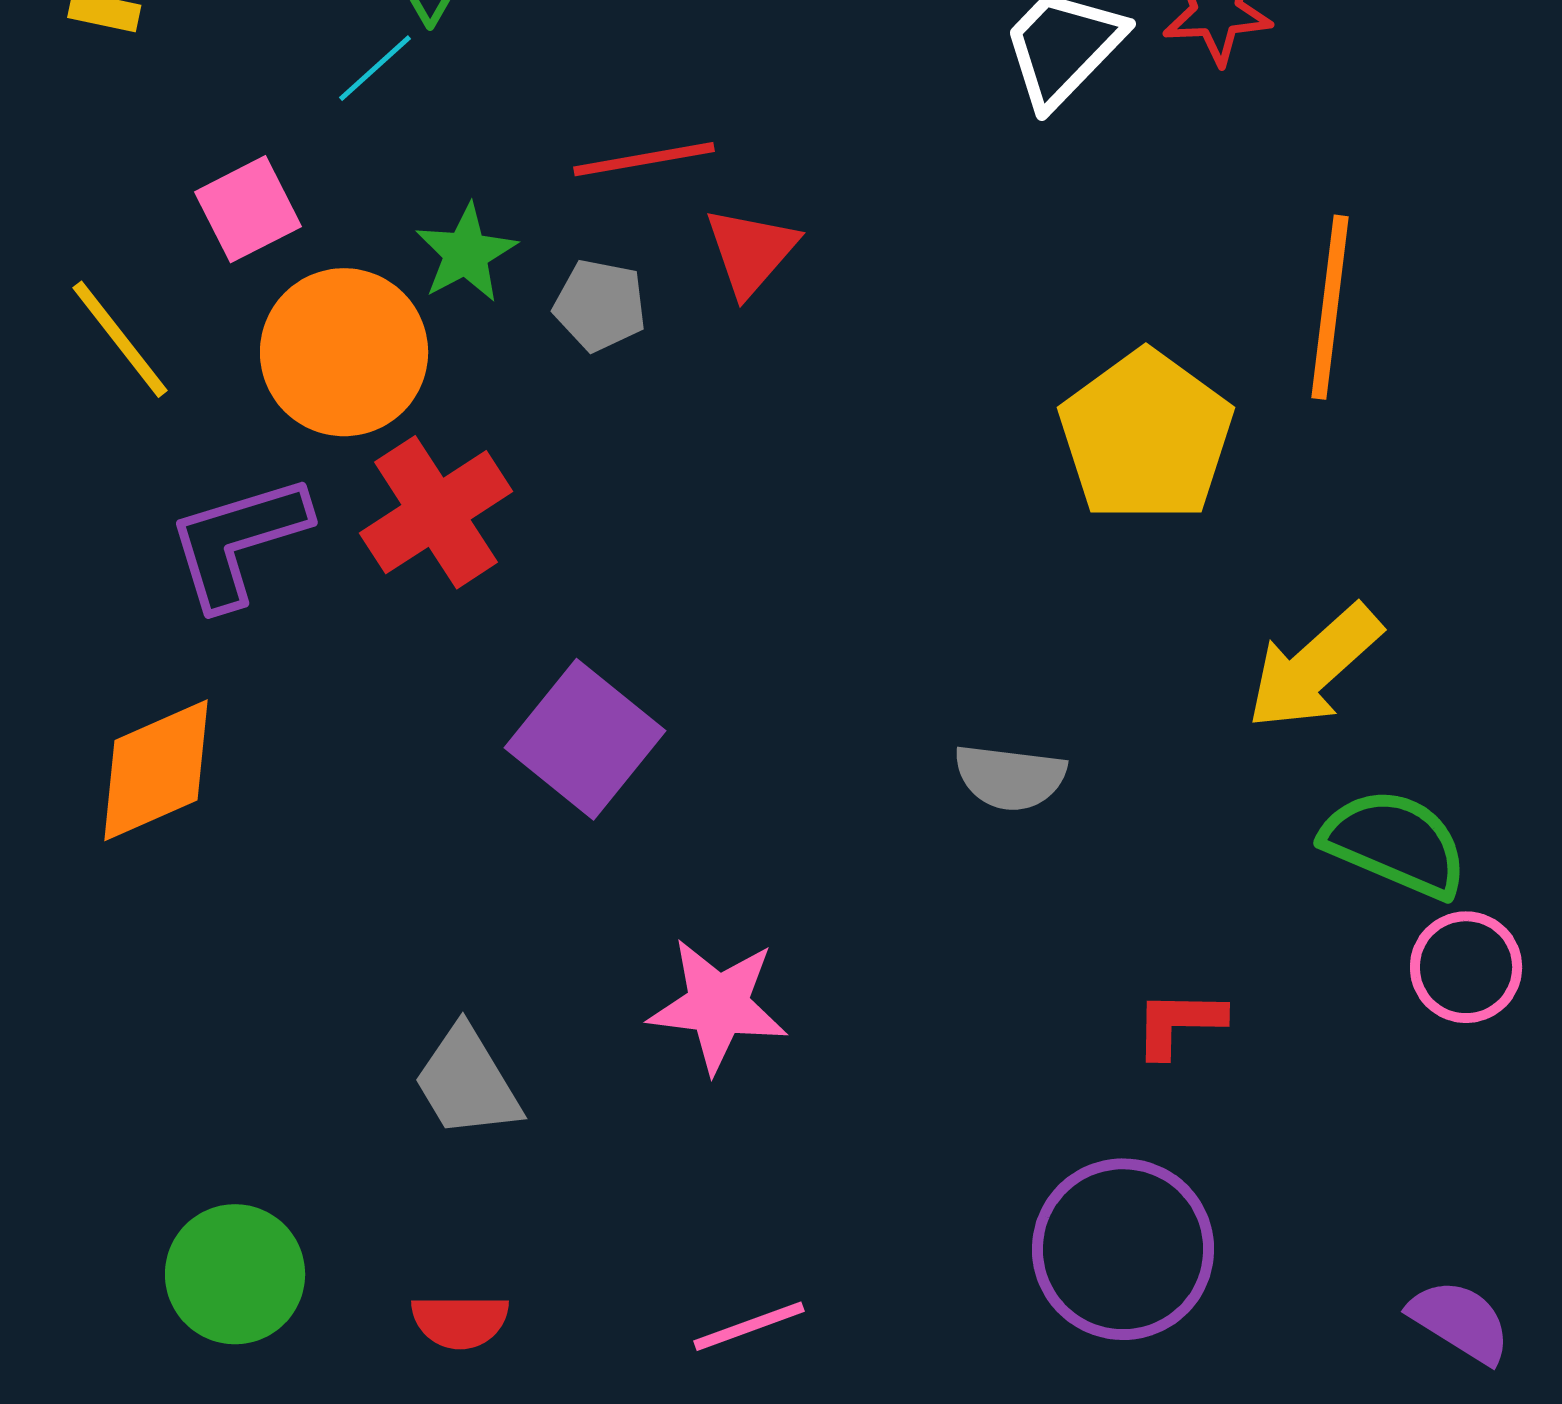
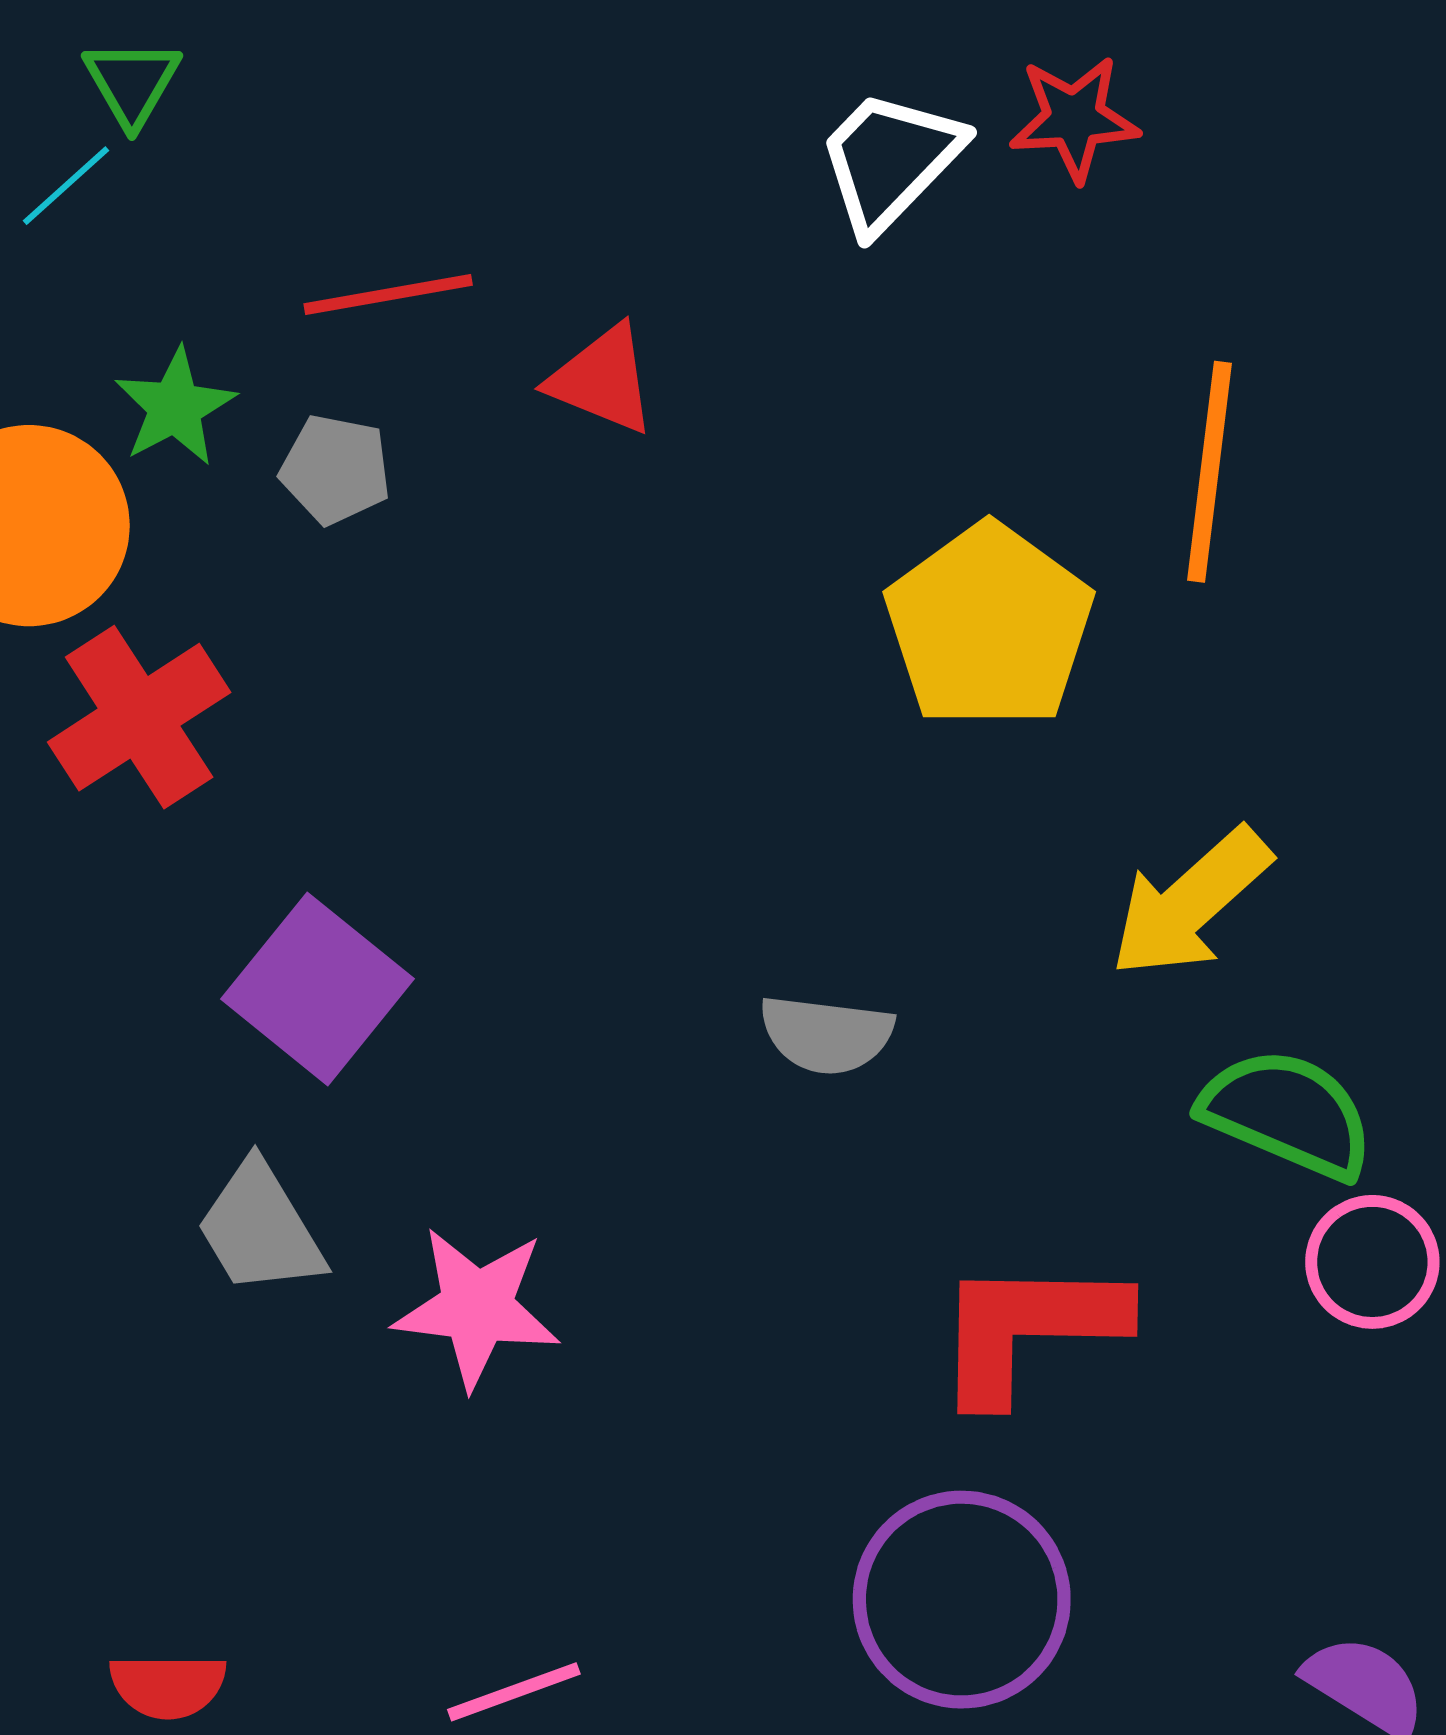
red triangle: (751, 251) -> (602, 380), moved, turned -49
red L-shape: (1179, 1023) -> (1029, 1329), size x1.8
gray trapezoid: (467, 1082) -> (260, 1228), moved

